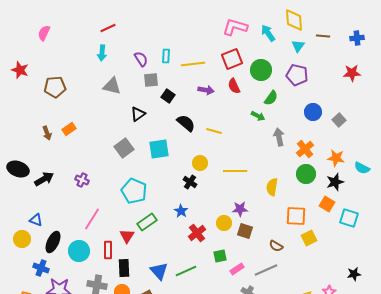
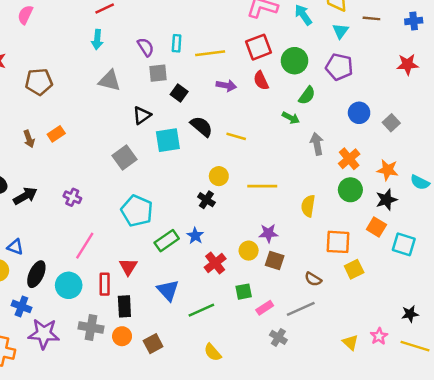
cyan square: (159, 149) -> (168, 140), moved
green rectangle: (147, 222) -> (167, 241), moved
blue triangle: (159, 271) -> (168, 290), moved

